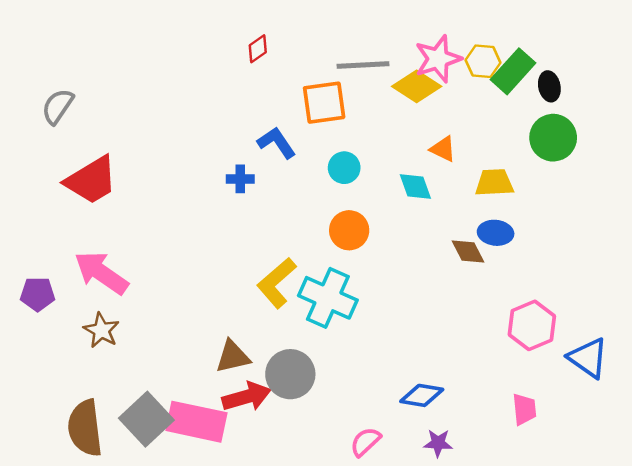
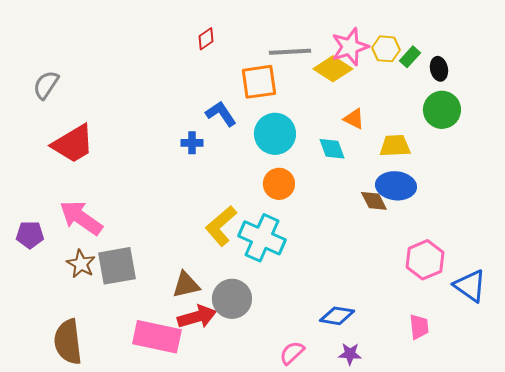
green rectangle: (513, 71) -> (410, 57), size x0.6
cyan circle: (344, 168) -> (275, 134), size x1.6
blue ellipse: (496, 233) -> (396, 186), size x1.4
gray square: (146, 419) -> (117, 266), moved, turned 33

